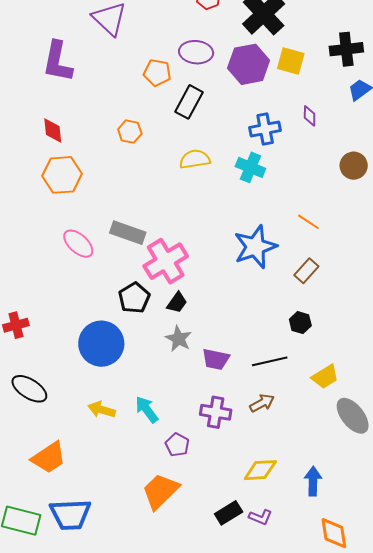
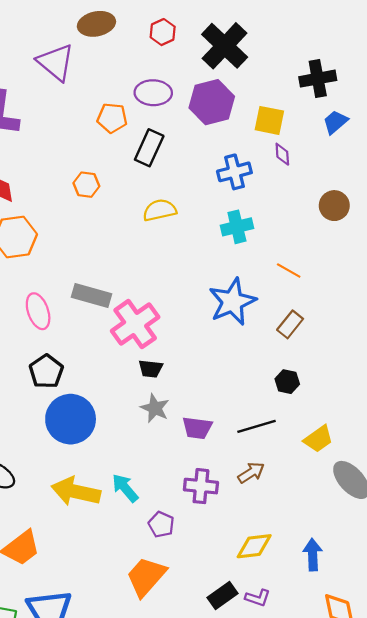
yellow square: (291, 61) -> (269, 120), moved
cyan cross: (250, 167) -> (237, 227), moved, turned -32
pink ellipse: (78, 244) -> (38, 311), turned 32
black pentagon: (134, 298) -> (46, 371), moved
black trapezoid: (177, 303) -> (151, 369), turned 65
yellow arrow: (102, 410) -> (76, 492), size x1.6

